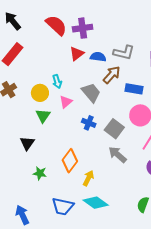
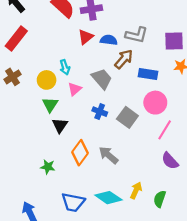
black triangle: (27, 143) -> (60, 125), moved
gray arrow: (118, 155) -> (109, 155), moved
yellow arrow: (88, 178) -> (136, 190), moved

